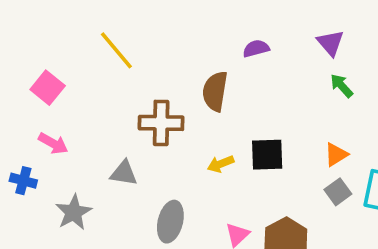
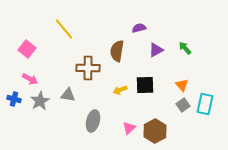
purple triangle: (330, 43) -> (156, 50), moved, turned 42
orange triangle: (336, 155) -> (182, 85), turned -40
gray star: (74, 212) -> (40, 101), moved

